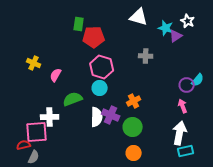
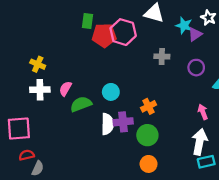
pink hexagon: (102, 67) -> (123, 32), moved
pink semicircle: (56, 75) -> (65, 89), moved
purple circle: (187, 85) -> (196, 68), moved
purple cross: (111, 115) -> (123, 122), turned -30
white cross: (50, 117) -> (40, 90), moved
pink square: (37, 132) -> (19, 128), moved

